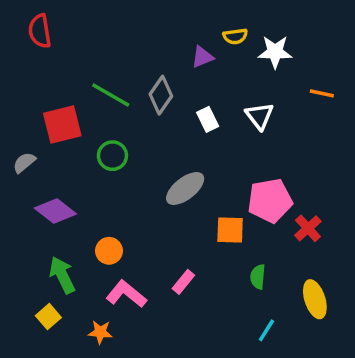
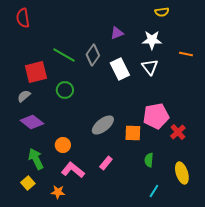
yellow semicircle: (235, 36) -> (162, 12), moved
white star: (275, 52) -> (152, 40), moved
white rectangle: (208, 119) -> (120, 69), size x1.5
gray semicircle: (24, 163) -> (24, 96), moved
gray ellipse: (185, 189) -> (103, 125), moved

